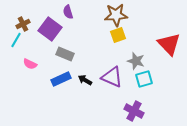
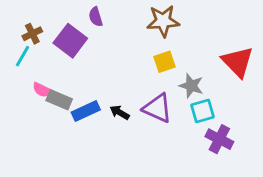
yellow square: (118, 35) -> (165, 62), moved
gray rectangle: (65, 54) -> (59, 100), moved
purple cross: (134, 111) -> (219, 139), moved

